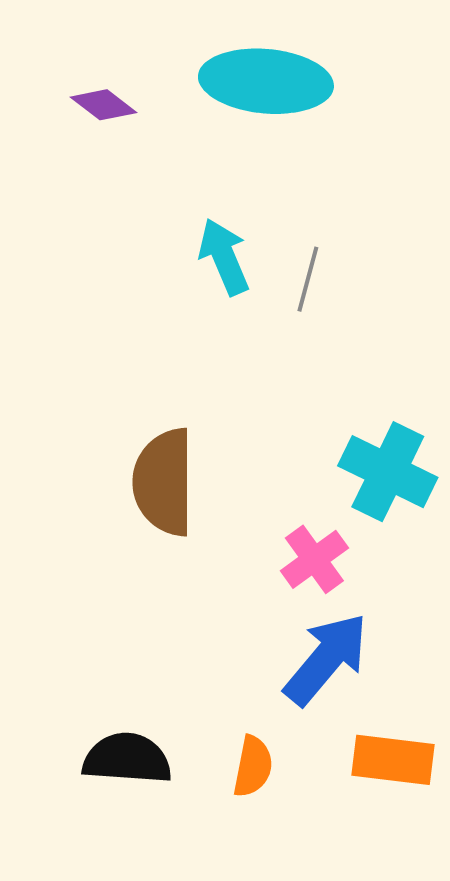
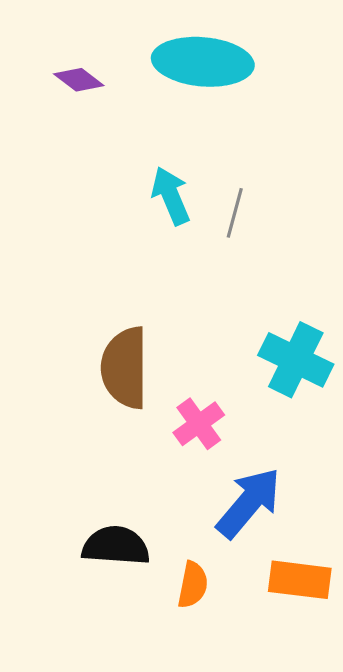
pink cross: (314, 559) -> (199, 424), moved
black semicircle: (127, 759) -> (116, 546), moved

